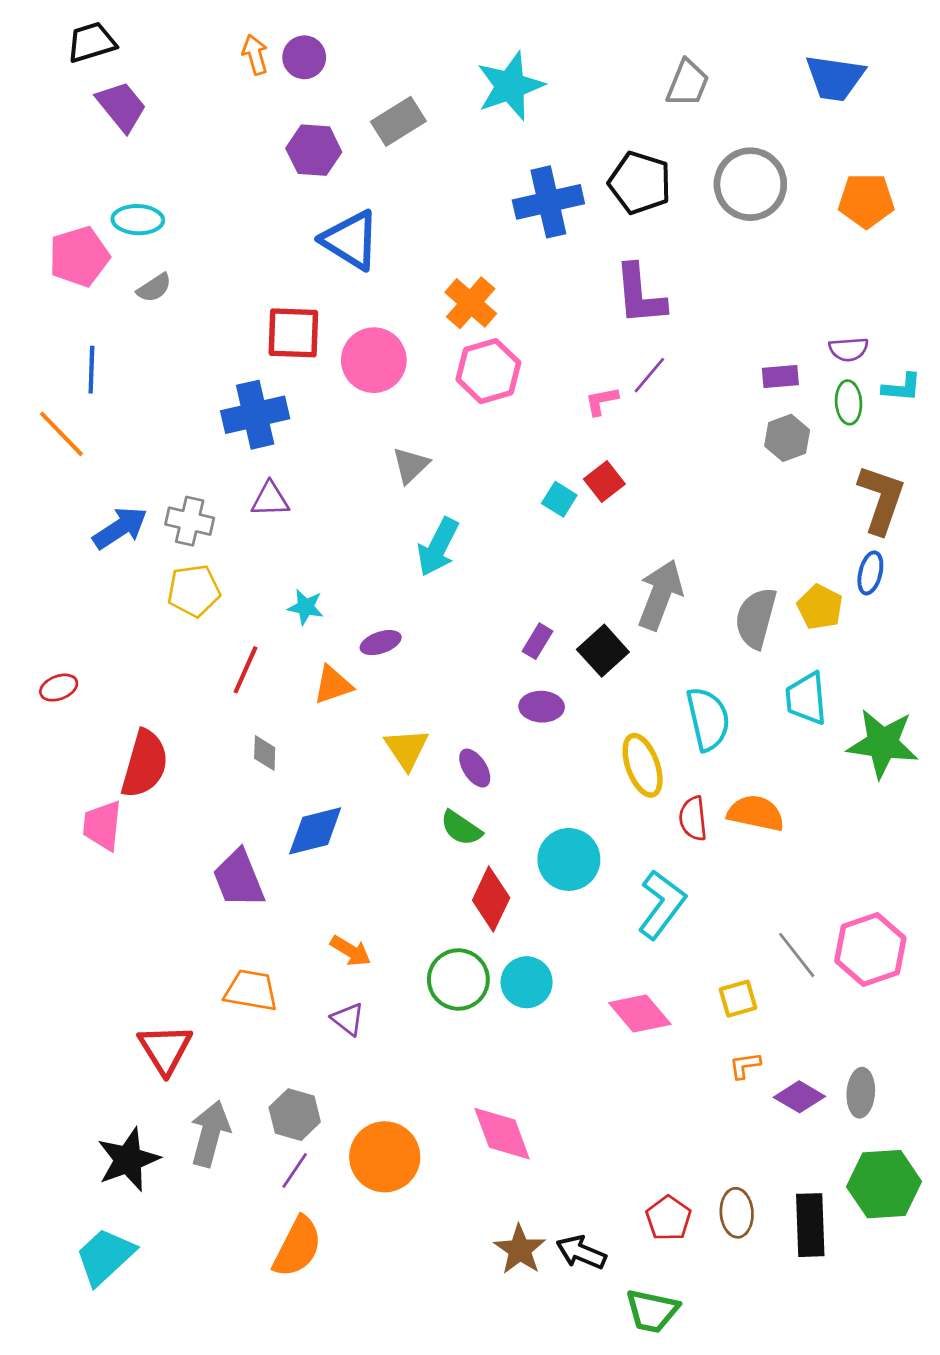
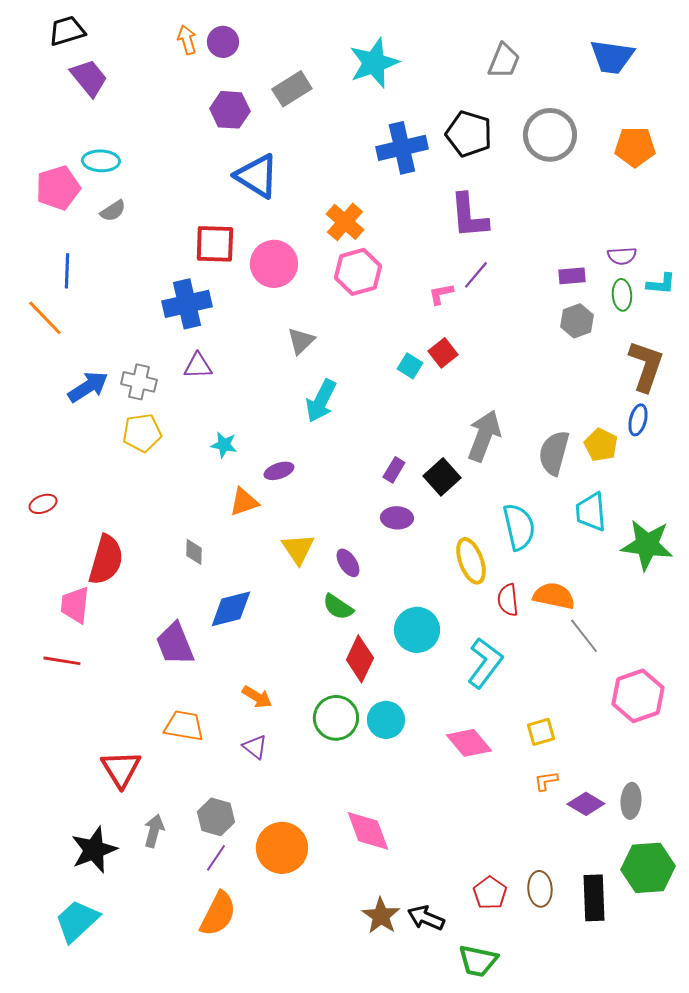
red line: (246, 670) -> (62, 661), moved, turned 75
gray line: (797, 955) -> (584, 636), moved
gray arrow: (210, 1134) -> (154, 831), size x0.7

